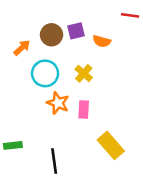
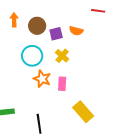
purple square: (76, 31) -> (56, 34), moved
orange arrow: (22, 48) -> (14, 20), moved, turned -48

